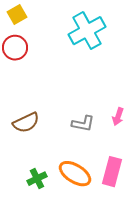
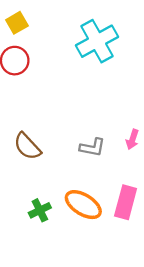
brown semicircle: (26, 123) -> (27, 146), turned 72

